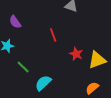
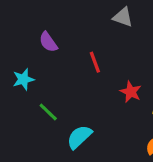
purple semicircle: (15, 22) -> (48, 42), moved

